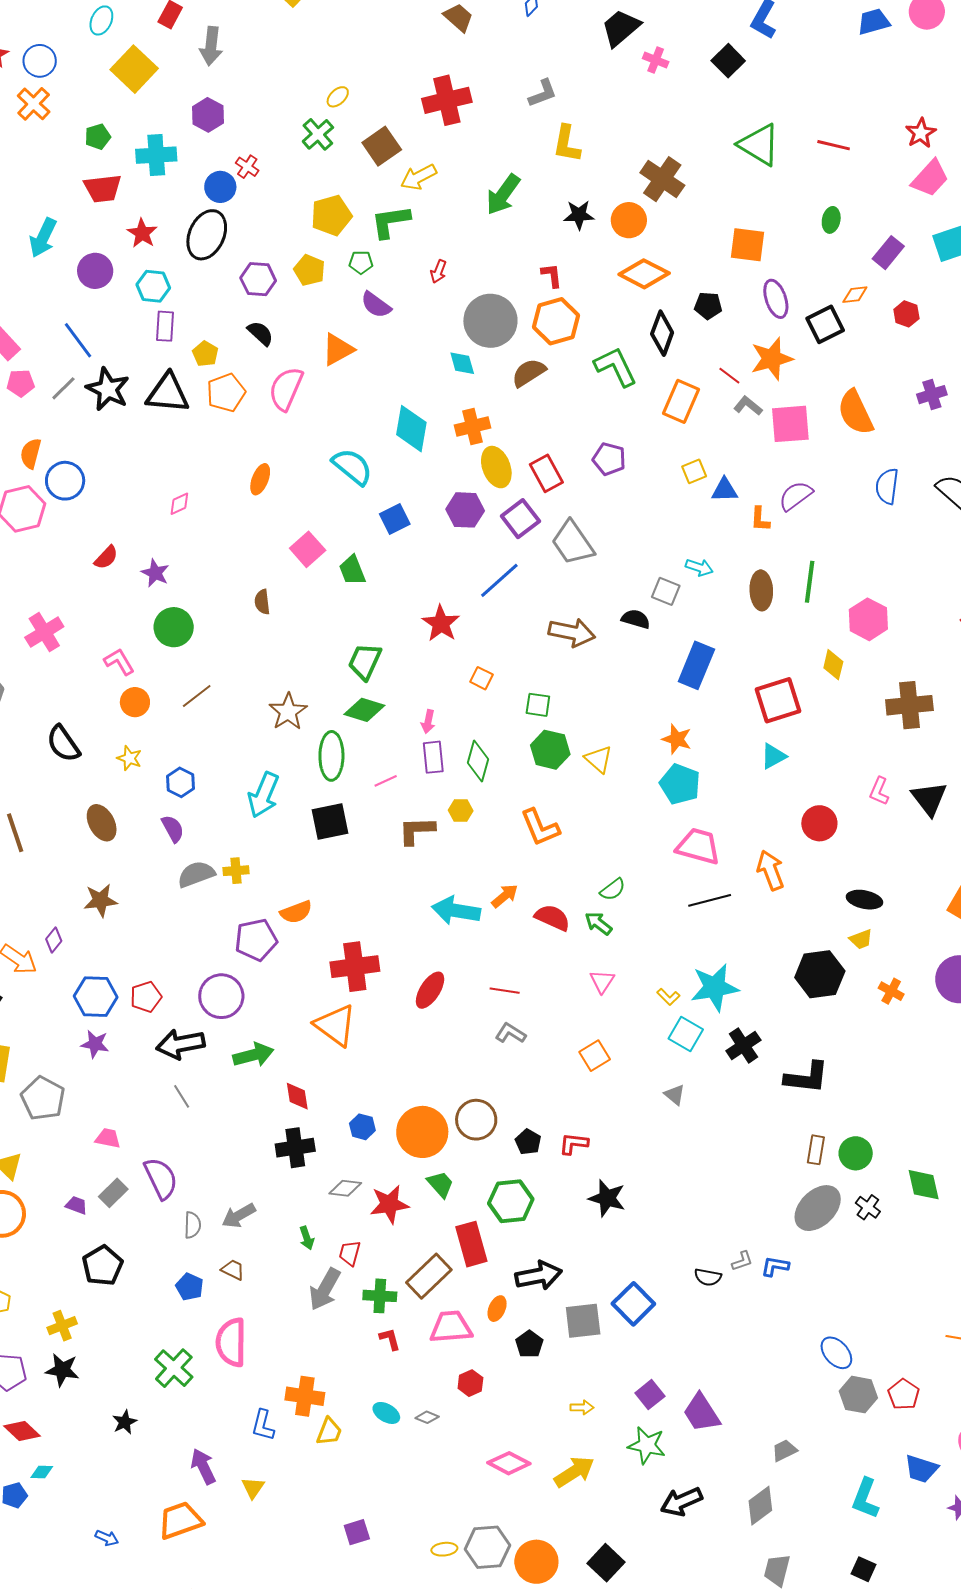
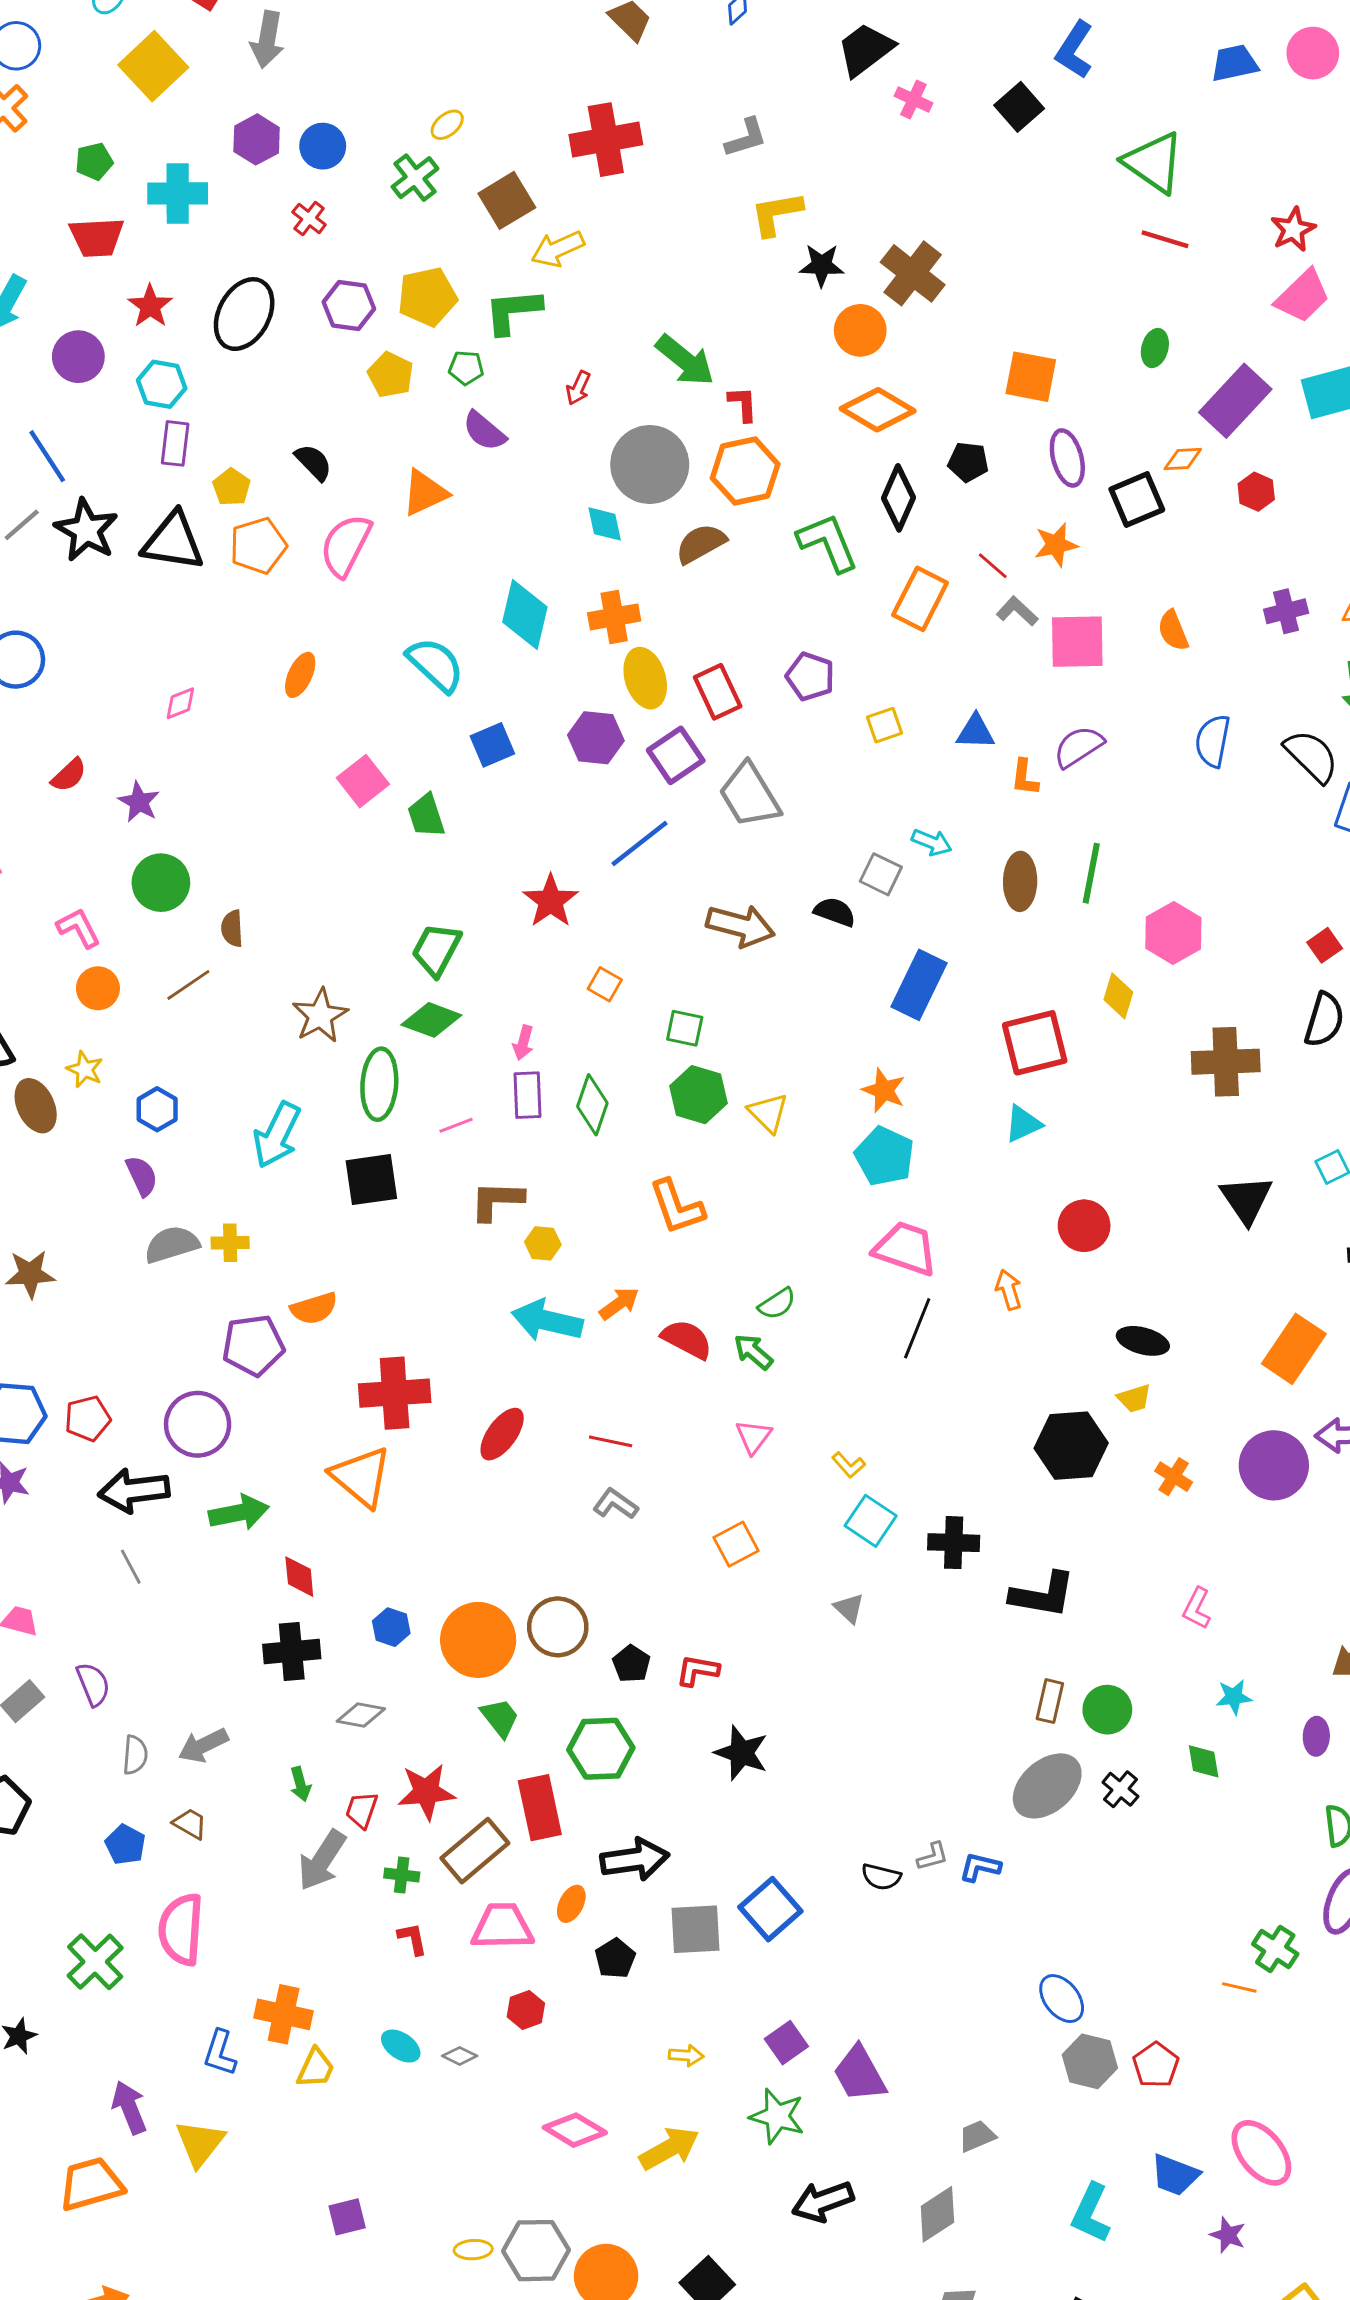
yellow L-shape: (567, 144) -> (776, 214), turned 66
green triangle: (759, 145) -> (1154, 162), moved
blue circle: (220, 187) -> (323, 146), moved
green arrow: (503, 194) -> (685, 360), moved, turned -90
black star: (579, 215) -> (822, 265), moved
purple rectangle: (888, 253) -> (1235, 401), size x1.5
purple hexagon: (258, 279) -> (349, 305), moved
orange star: (772, 359) -> (1056, 545), size x0.7
orange semicircle: (855, 412) -> (1173, 631), size x0.6
yellow square: (694, 471) -> (884, 725), moved
brown semicircle: (262, 602) -> (232, 928), moved
pink L-shape: (879, 791) -> (1197, 1608), moved
yellow hexagon: (461, 810) -> (543, 1243), moved
brown ellipse: (102, 823) -> (36, 1106), moved
orange arrow: (770, 870) -> (1009, 1290), size x0.7
black line: (710, 900) -> (917, 1328), turned -57
cyan star: (715, 987) -> (1234, 1697), moved, size x0.5
black cross: (743, 1045) -> (954, 1543), turned 32
purple semicircle: (161, 1178) -> (93, 1684), size x0.7
green diamond: (924, 1185) -> (1204, 1761), size x0.7
red star: (389, 1204) -> (426, 1792), moved
green cross: (380, 1296) -> (402, 1875), size x0.7
yellow triangle: (253, 1488) -> (200, 2143), size x1.5

